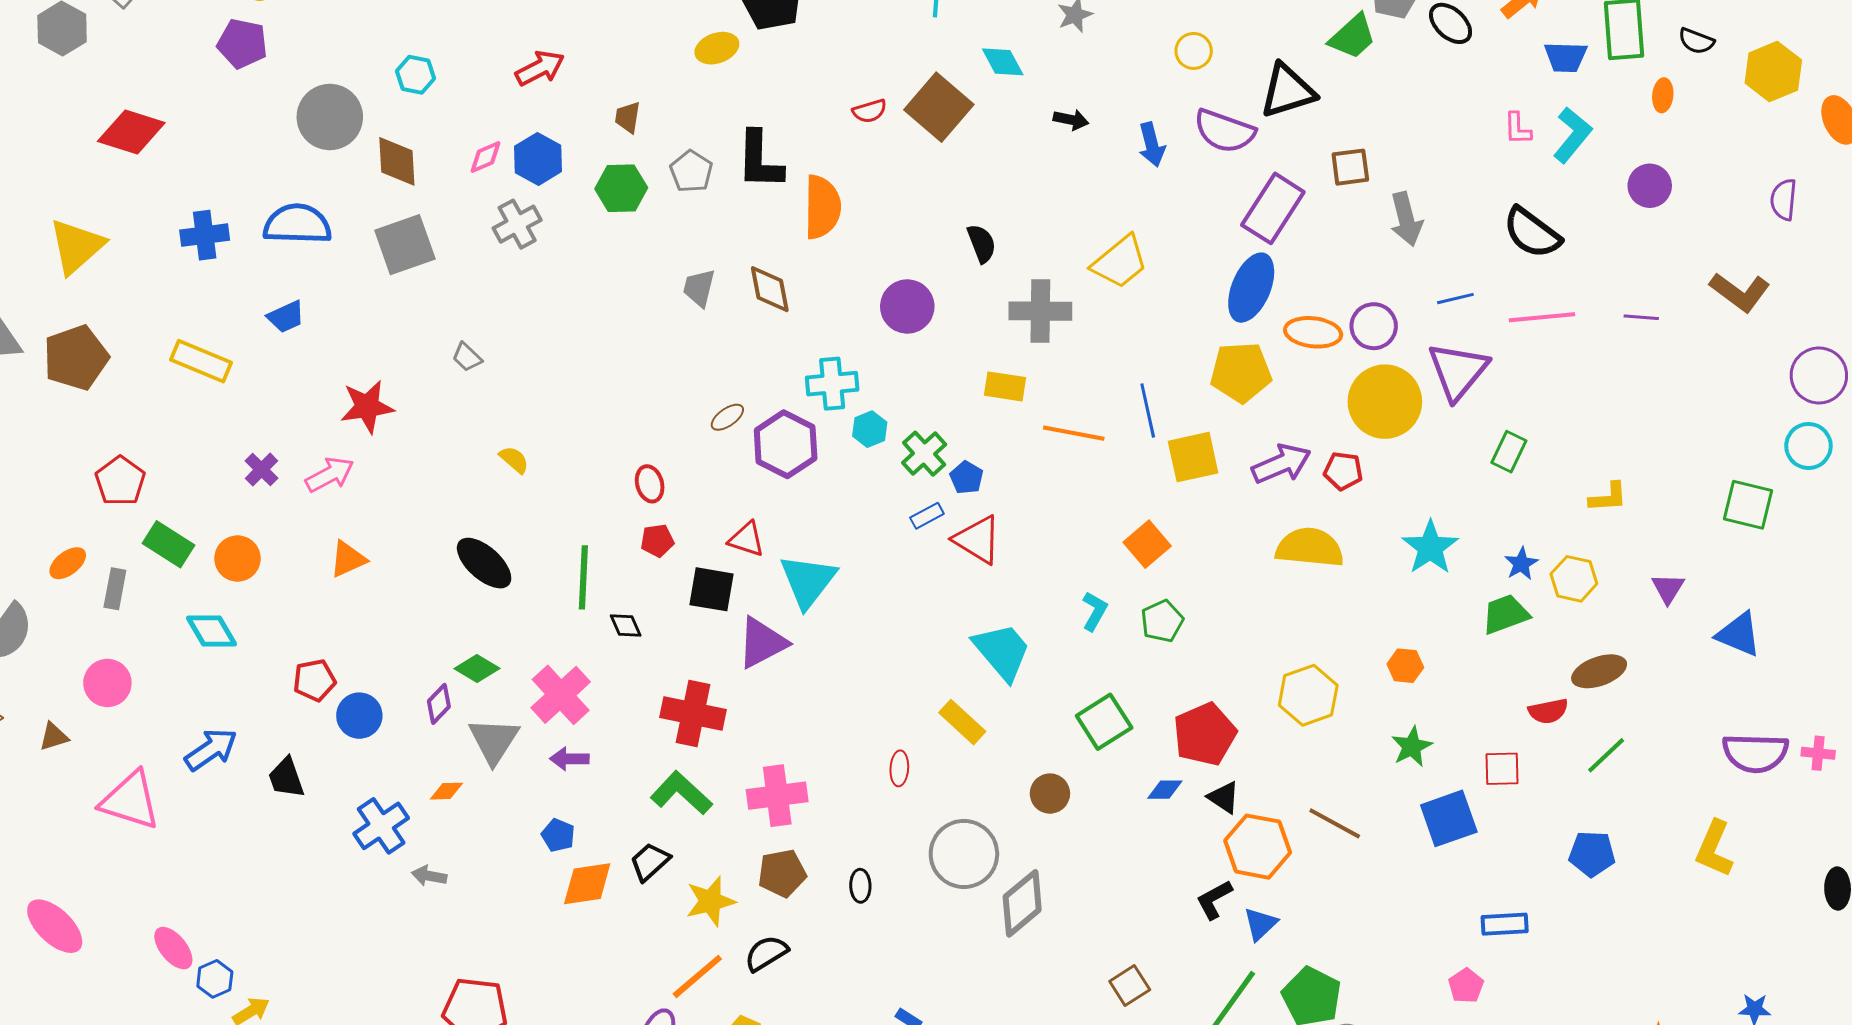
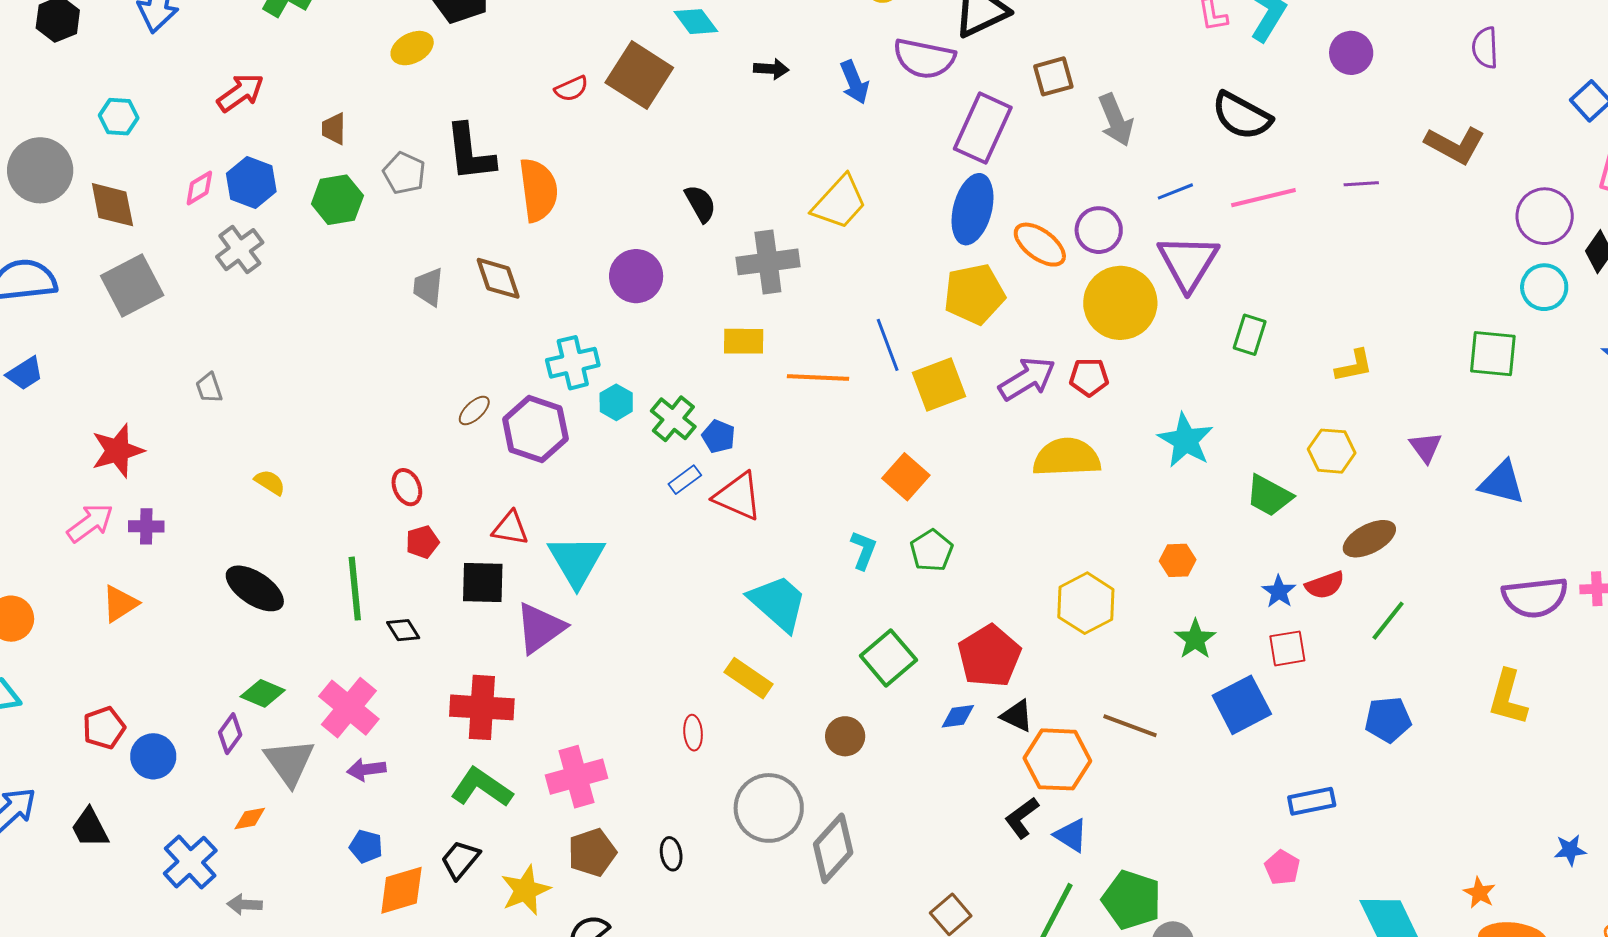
orange ellipse: (1313, 332) -> (1040, 245), turned 38
gray trapezoid: (467, 357) -> (209, 388), turned 36
purple cross: (262, 470) -> (146, 526), moved, turned -36
blue star: (1521, 564) -> (1279, 592), moved
green trapezoid: (1505, 614) -> (1269, 496), turned -123
blue triangle: (1260, 924) -> (1071, 835), turned -36

